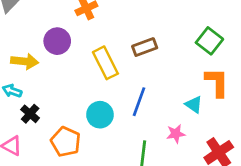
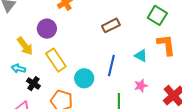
yellow arrow: (25, 61) -> (25, 46), turned 54
yellow rectangle: (105, 63) -> (56, 60), moved
cyan triangle: (194, 105) -> (141, 56), moved

